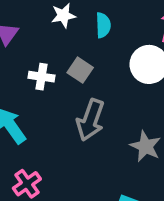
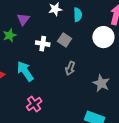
gray arrow: (90, 120) -> (70, 68), size x0.6

